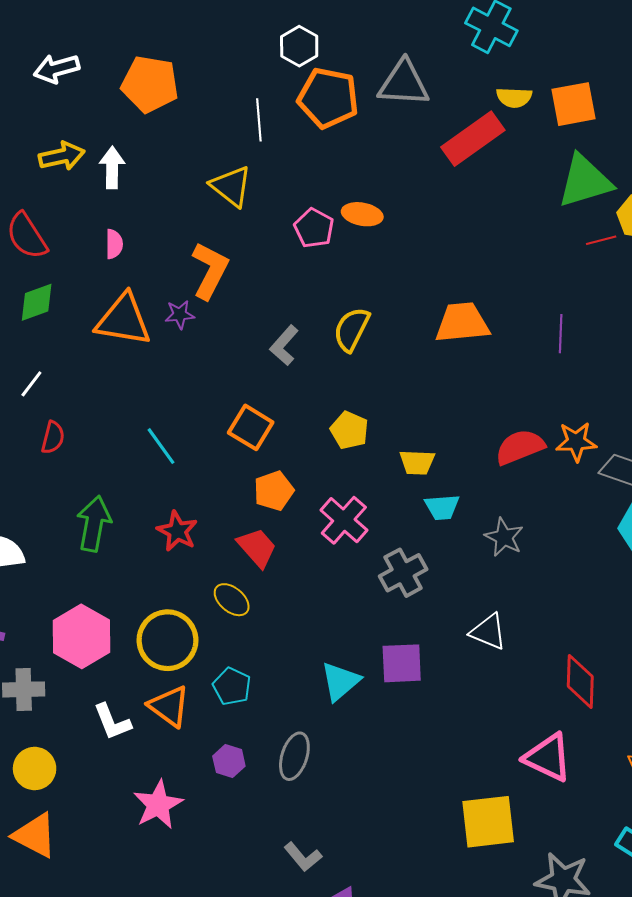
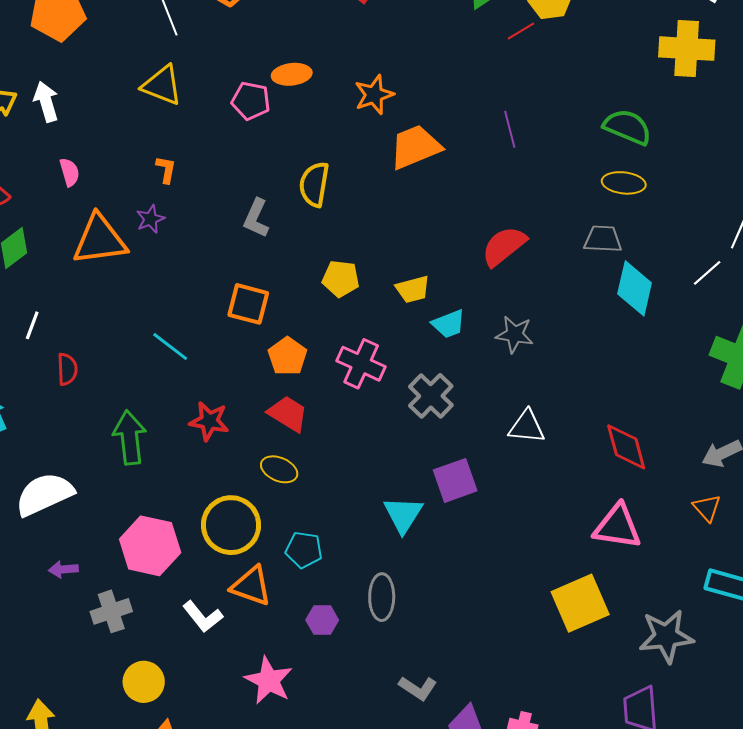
orange L-shape: (210, 270) -> (166, 170), size x0.5
orange star: (576, 442) -> (374, 95), moved

